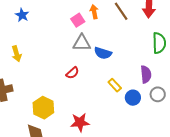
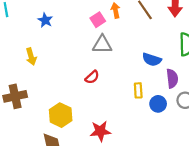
blue star: (22, 15) -> (45, 20), moved
blue semicircle: (103, 53) -> (152, 60), moved
yellow rectangle: (115, 85) -> (138, 90), turned 40

